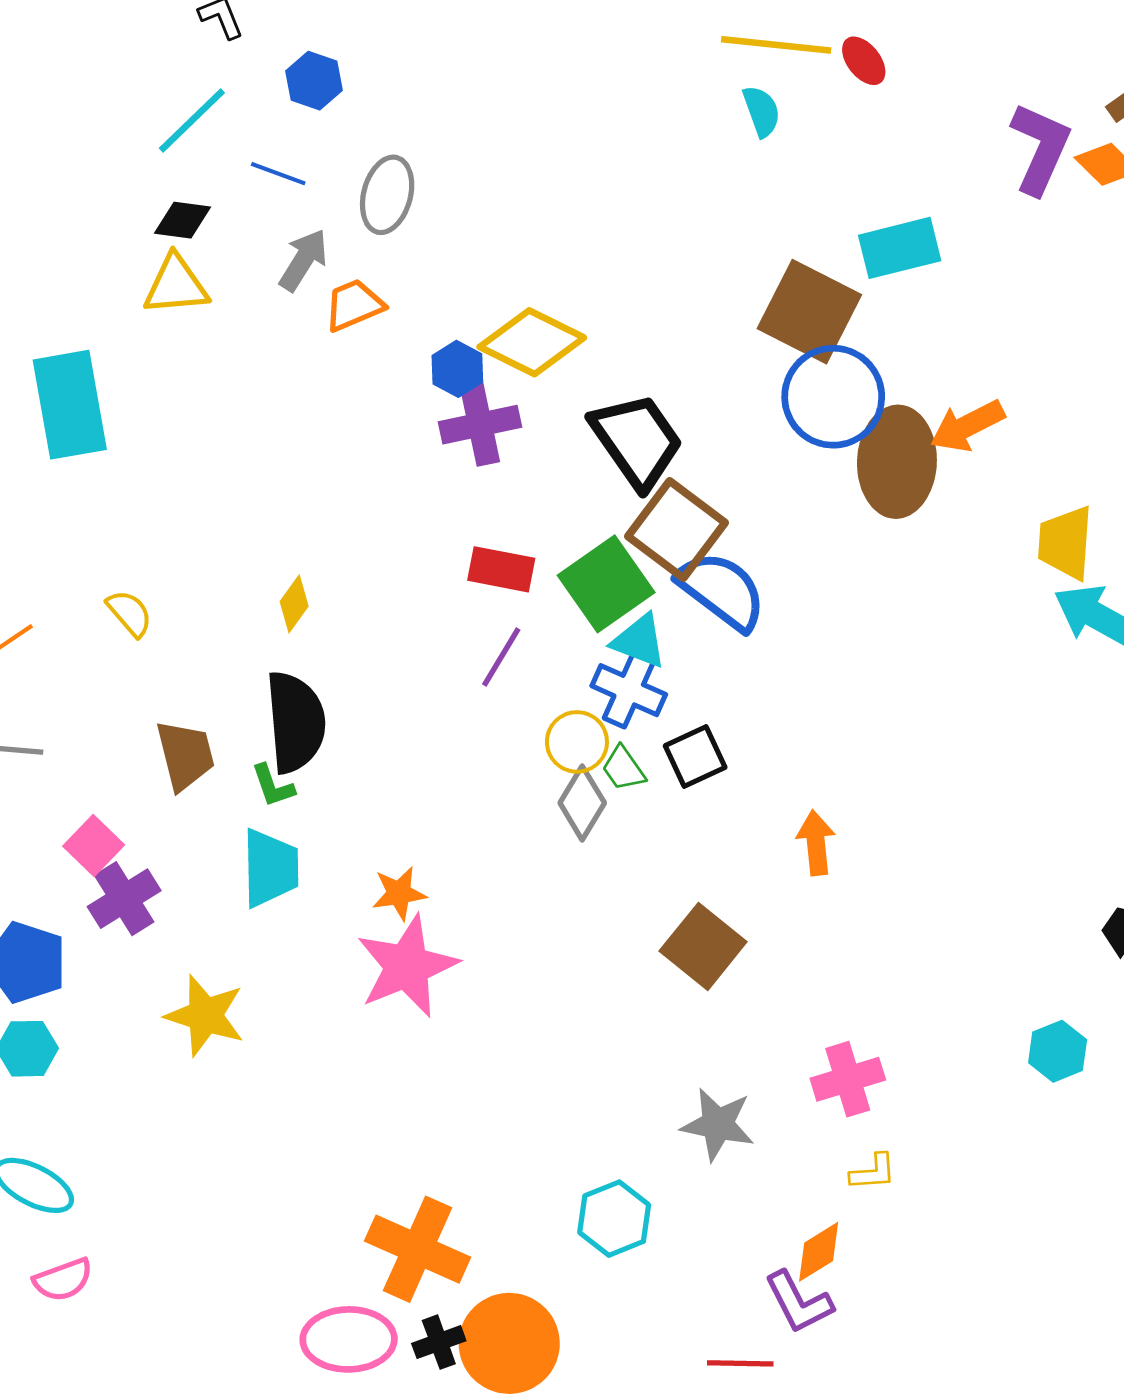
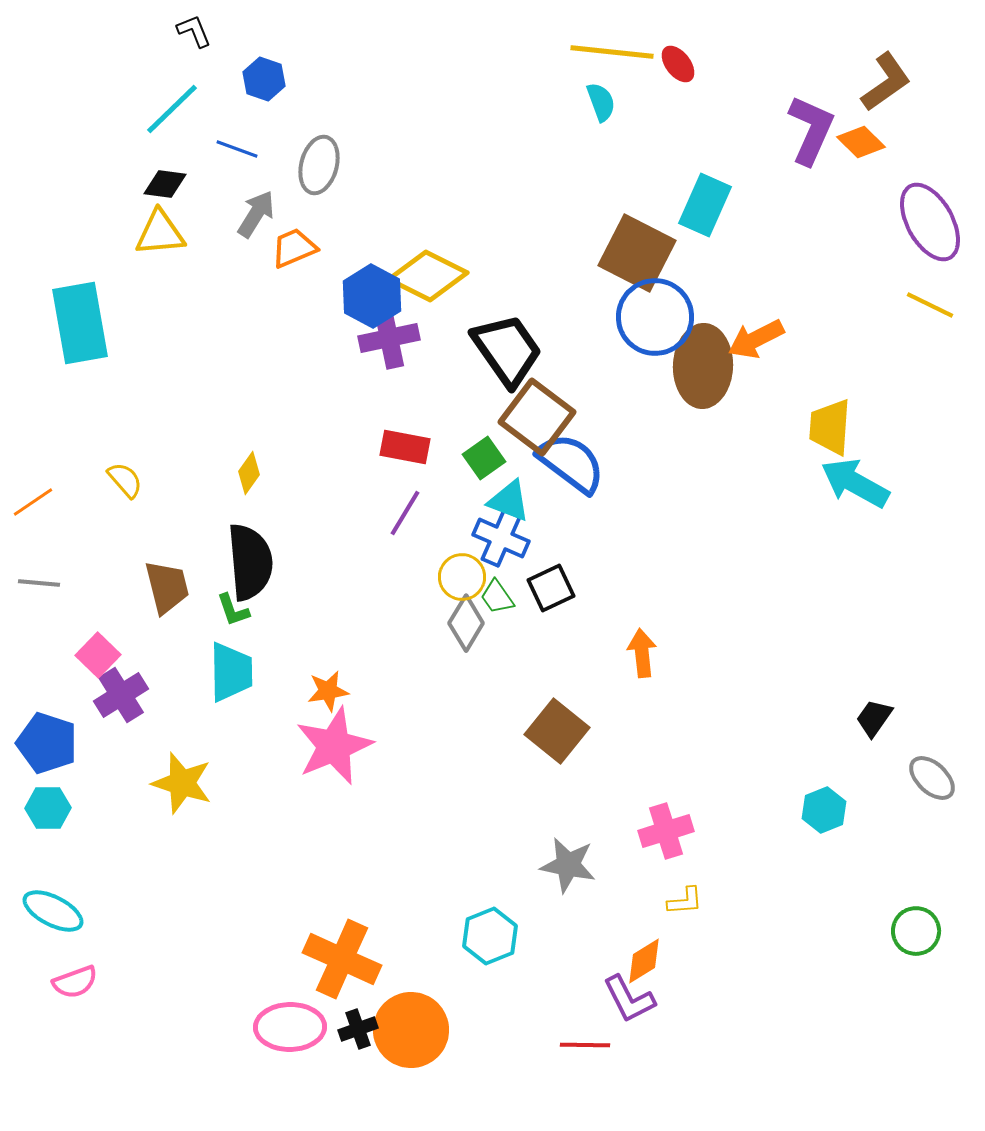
cyan rectangle: (900, 248) -> (705, 205), turned -52
blue hexagon: (457, 369) -> (372, 296), size x1.5
green square: (606, 584) -> (484, 458), size x0.6

